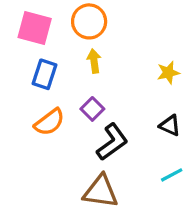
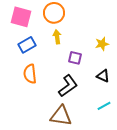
blue rectangle: (45, 74) -> (27, 45), turned 42
purple square: (92, 109) -> (75, 58), moved, turned -32
orange semicircle: (49, 122) -> (30, 74), turned 120

